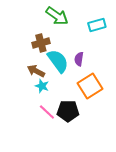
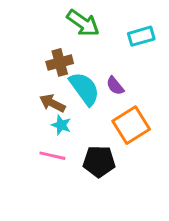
purple semicircle: (79, 59) -> (115, 86), turned -48
pink line: (47, 112) -> (52, 156), moved, turned -30

